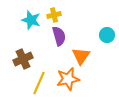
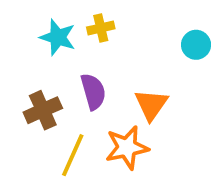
cyan circle: (107, 35) -> (196, 45), moved
purple semicircle: (59, 36) -> (93, 92), moved

